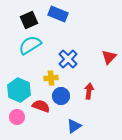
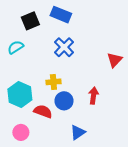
cyan semicircle: (30, 45) -> (16, 47), moved, size x0.7
blue cross: (68, 59) -> (64, 47), moved
pink circle: (17, 117) -> (21, 132), moved

